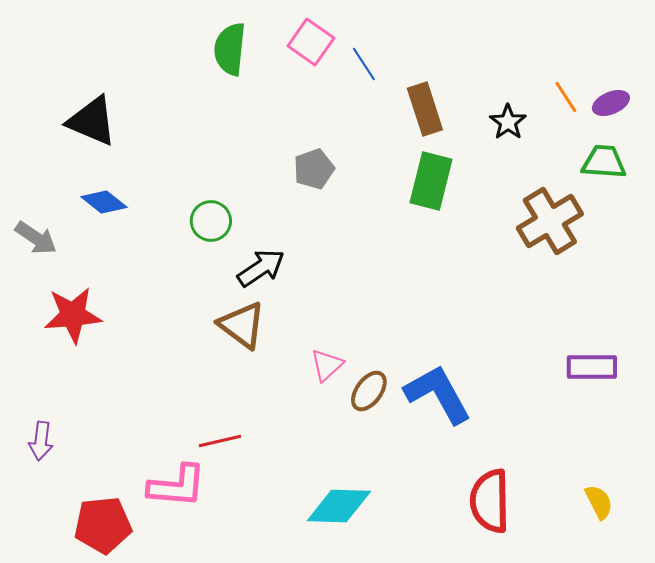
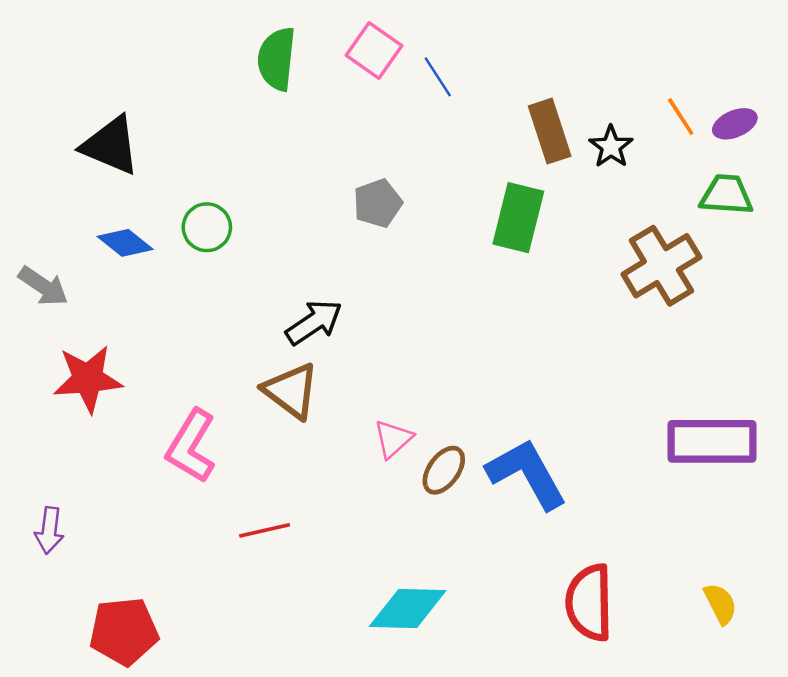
brown rectangle: (425, 109) -> (550, 131), moved
green circle: (211, 221) -> (207, 227), moved
purple rectangle: (592, 367) -> (712, 441), size x1.5
pink L-shape: (177, 486) -> (191, 446), moved, turned 116

